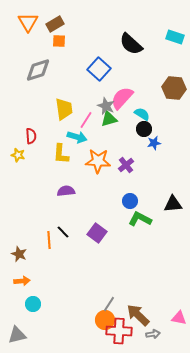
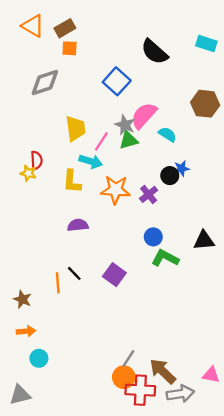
orange triangle: (28, 22) -> (33, 26), turned -30
black circle: (144, 129) -> (170, 176), moved
yellow star: (18, 155) -> (28, 173), moved
gray arrow: (153, 334) -> (180, 394), size x1.6

